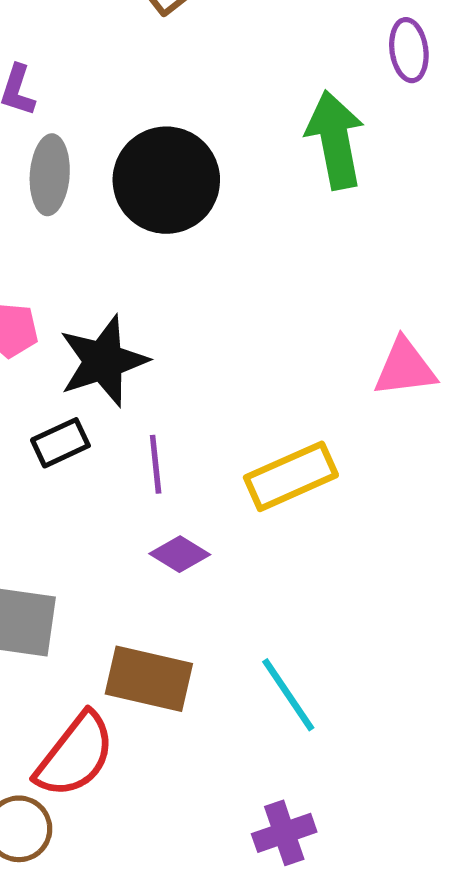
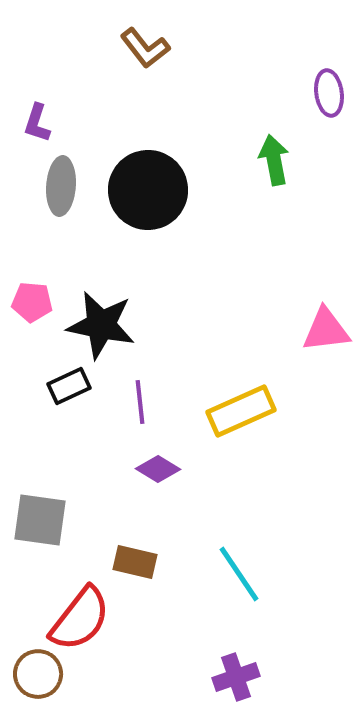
green arrow: (335, 140) -> (274, 160), size x0.7
black star: (103, 361) -> (101, 325), turned 30
brown rectangle: (149, 679) -> (135, 562), size x0.7

